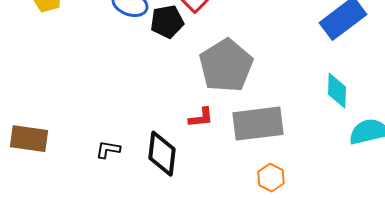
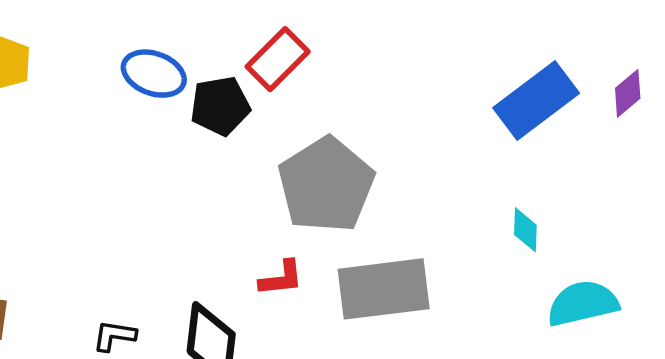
cyan diamond: (337, 91) -> (525, 230), size x0.7

